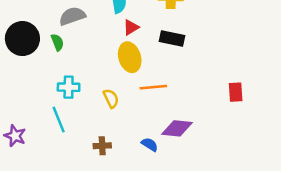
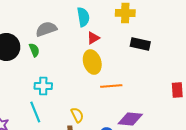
black rectangle: (172, 39) -> (140, 44), moved
yellow semicircle: (111, 98) -> (77, 115), moved

